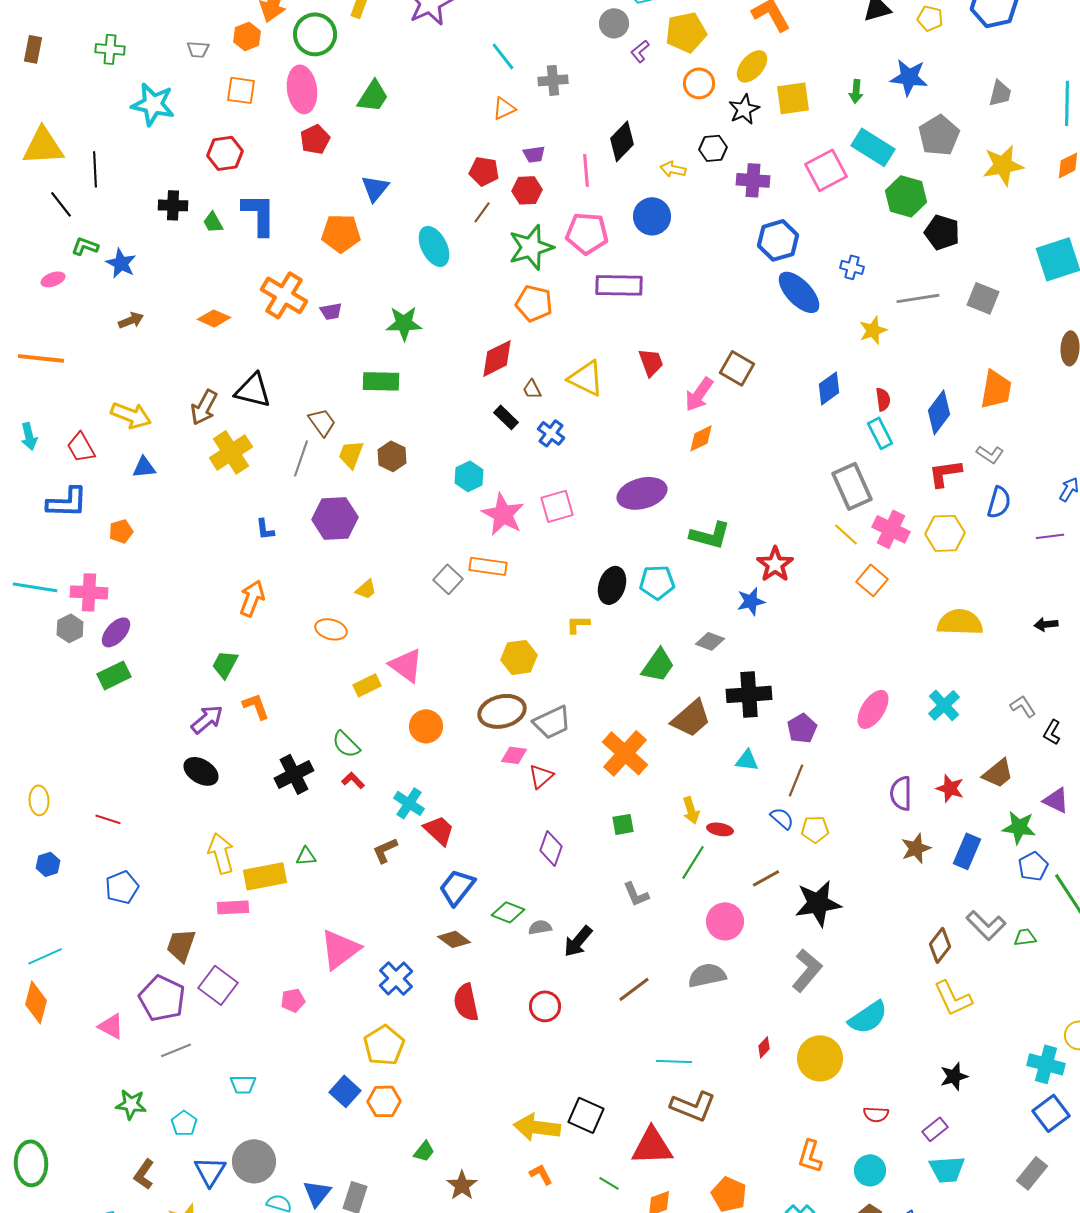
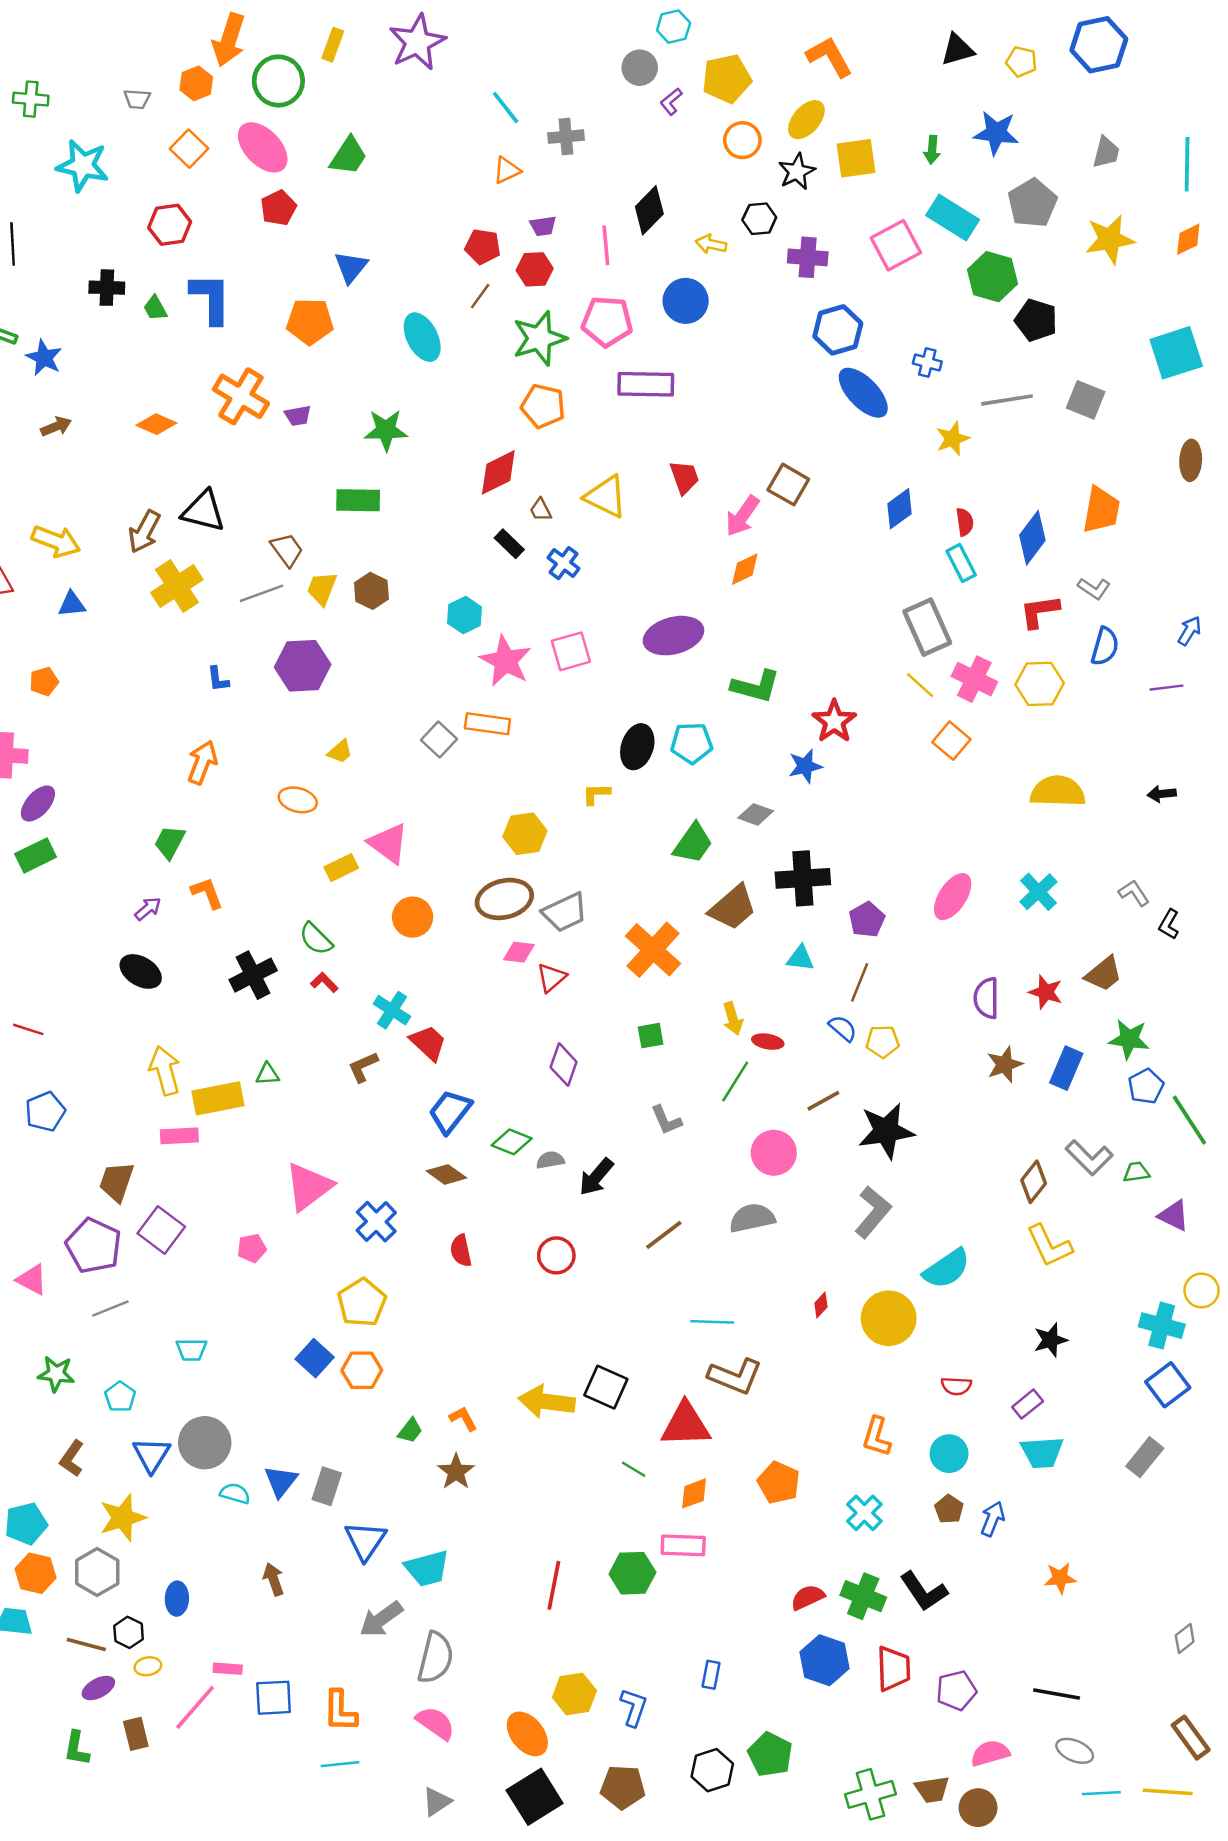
pink ellipse: (302, 89) -> (263, 147), turned -36
orange square: (241, 90) -> (189, 149), turned 36
gray line: (301, 458) -> (261, 593), turned 51
purple arrow: (207, 719) -> (148, 909), size x0.7
purple triangle: (1056, 800) -> (1174, 1216), moved
red semicircle: (466, 1002) -> (461, 1251), size x0.7
orange L-shape: (541, 1174) -> (463, 1419), moved

